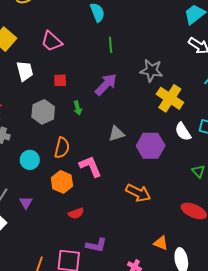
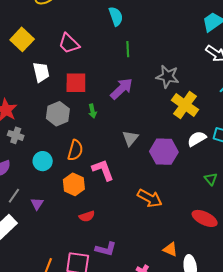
red square: (60, 80) -> (76, 83), size x1.6
white semicircle: (183, 132) -> (197, 139), turned 90
gray triangle: (116, 134) -> (130, 138), turned -36

